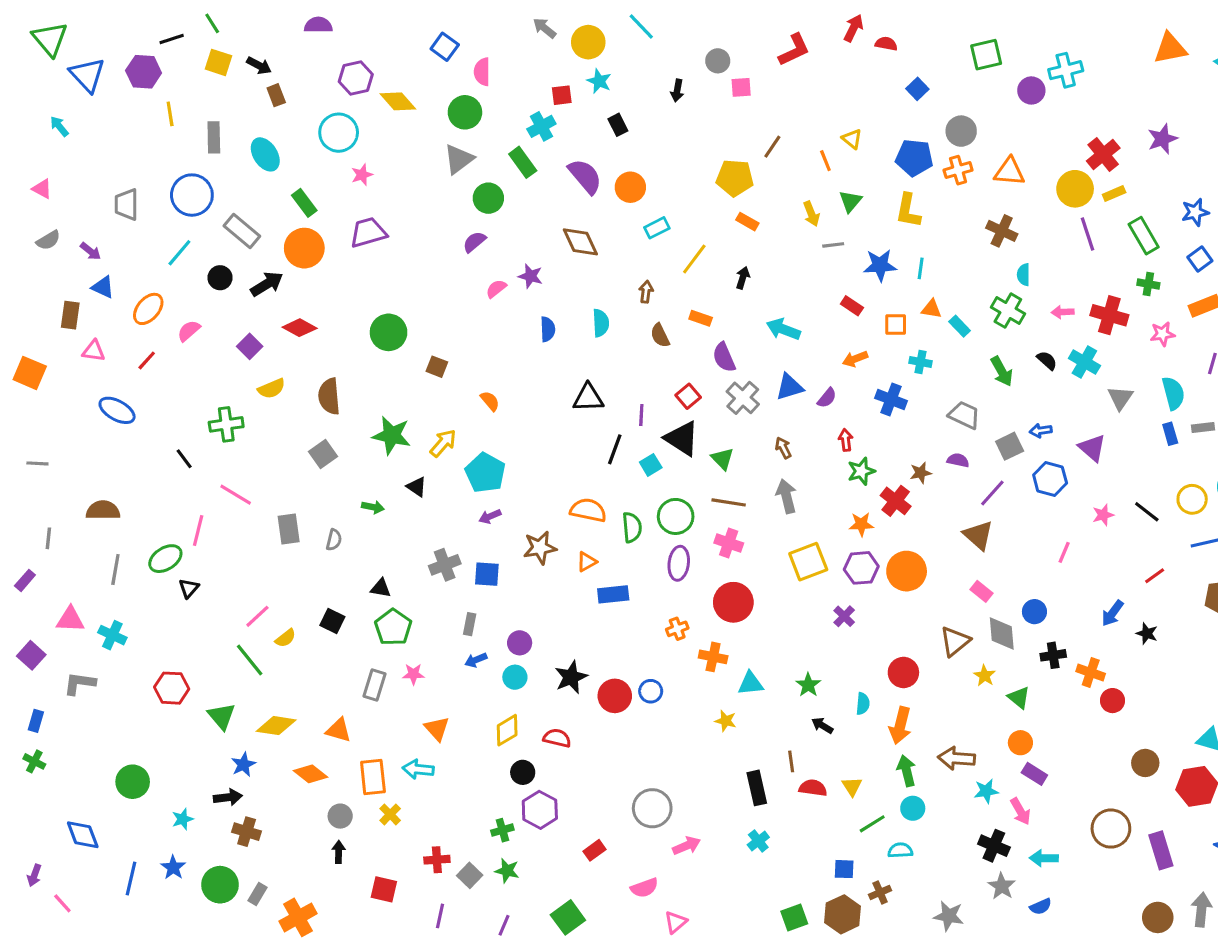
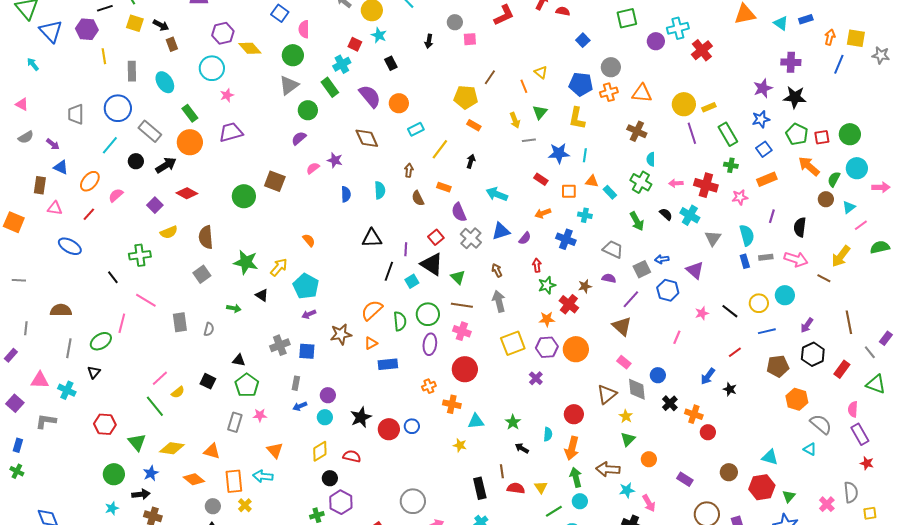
red square: (562, 95) -> (355, 44), turned 32
purple star: (1162, 139) -> (763, 88), moved
red cross: (1103, 154) -> (702, 50), moved
brown square: (437, 367) -> (275, 181), moved, size x1.5
orange semicircle: (588, 510) -> (372, 310), turned -55
black triangle: (189, 588) -> (94, 372), moved
black cross: (1053, 655) -> (670, 403), turned -35
green triangle: (1019, 697) -> (628, 439), moved, turned 35
purple rectangle: (1034, 774) -> (685, 479), moved
green circle: (133, 782) -> (114, 474), moved

